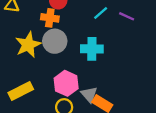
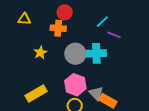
purple line: (127, 16) -> (114, 35), moved
gray circle: (55, 41) -> (75, 54), moved
yellow star: (28, 45) -> (40, 53), size x0.6

